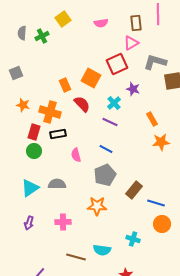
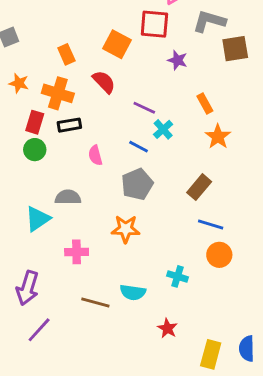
red square: (117, 64) -> (154, 24), turned 30
orange rectangle: (65, 85) -> (66, 54), moved
cyan cross: (114, 103) -> (163, 129), moved
orange star: (161, 142) -> (218, 137), turned -30
cyan triangle: (30, 188) -> (38, 219), moved
brown rectangle: (134, 190) -> (199, 187), moved
purple arrow: (29, 223) -> (28, 288), moved, size x1.6

